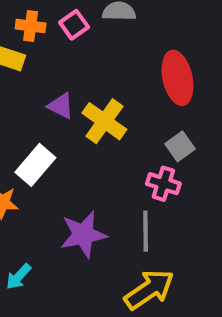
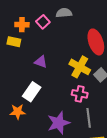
yellow cross: (104, 121) -> (80, 67), moved
pink cross: (163, 184) -> (80, 94), moved

